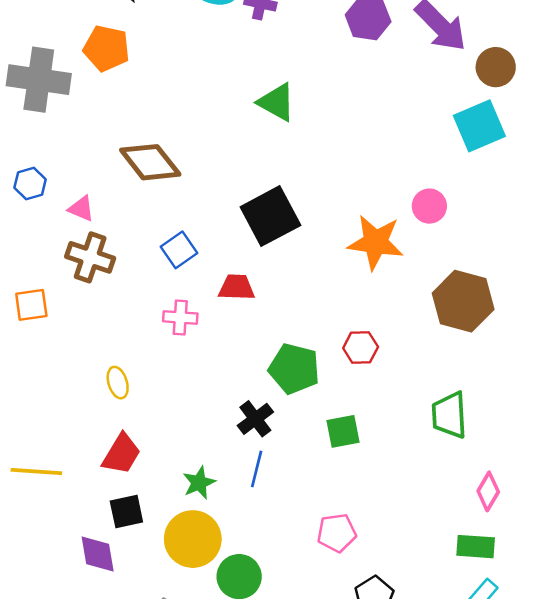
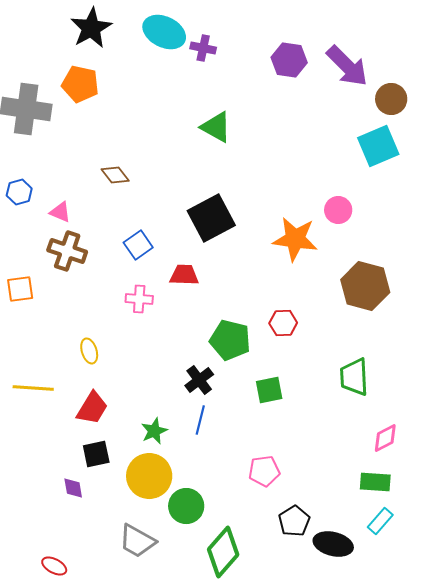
brown diamond: (150, 162) -> (115, 175), size x0.6
yellow line: (36, 471) -> (33, 388), moved
pink diamond: (488, 491) -> (385, 438), turned 32
purple diamond: (98, 554) -> (73, 488), size x0.7

